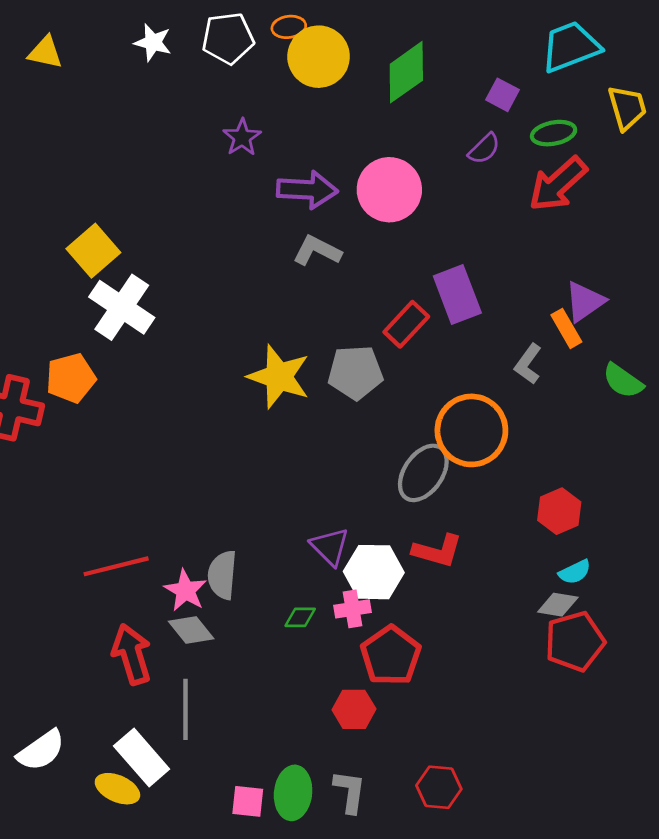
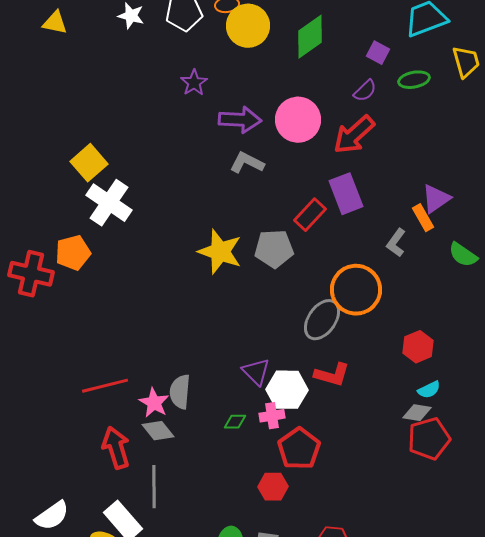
red arrow: (558, 184) -> (354, 135), moved

